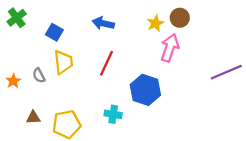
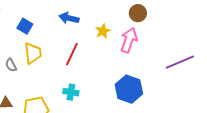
yellow star: (155, 23) -> (103, 31), moved
blue hexagon: (145, 90) -> (129, 89), moved
cyan cross: (113, 114) -> (71, 92), moved

